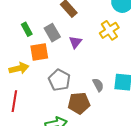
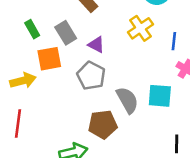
purple triangle: (75, 42) -> (96, 45), turned -40
gray pentagon: (59, 80) -> (91, 76), moved
gray semicircle: (98, 85) -> (127, 100), size x1.5

